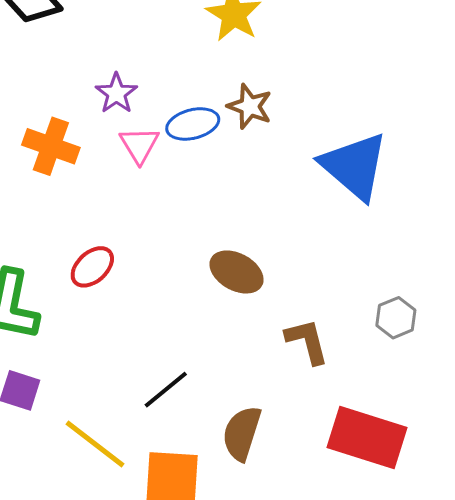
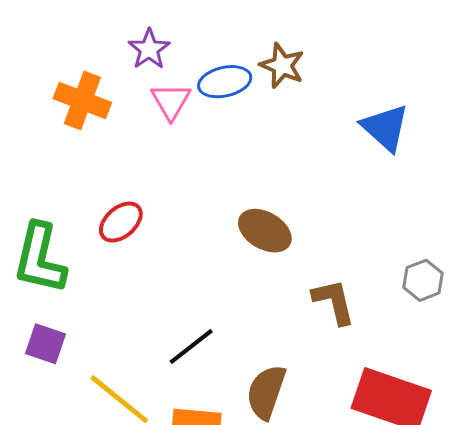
blue triangle: (354, 166) -> (385, 128), size x0.7

